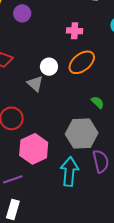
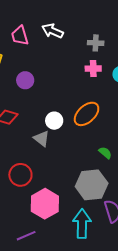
purple circle: (22, 13) -> (25, 80), moved
pink cross: (75, 31) -> (93, 69), moved

